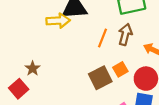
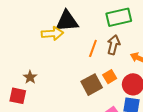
red square: (19, 89) -> (18, 96), turned -36

